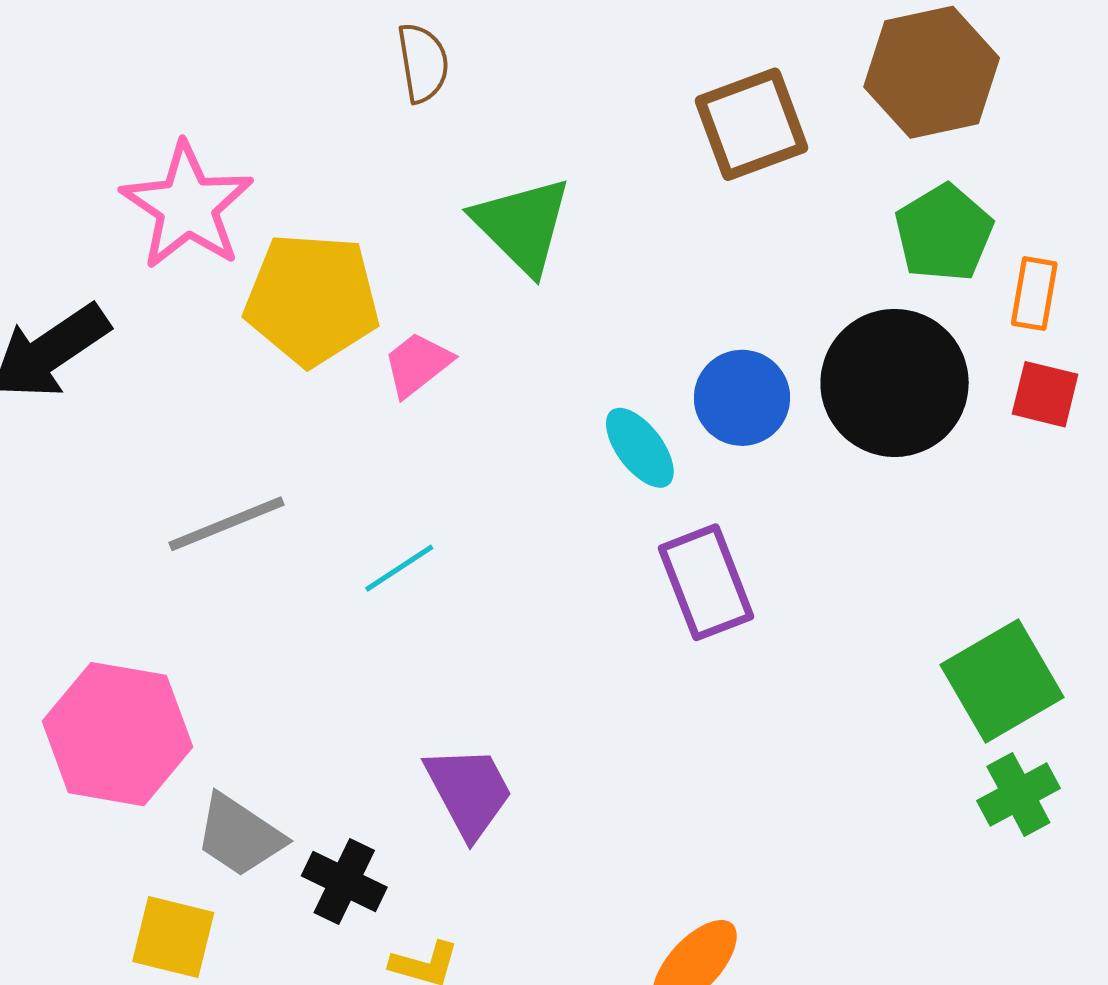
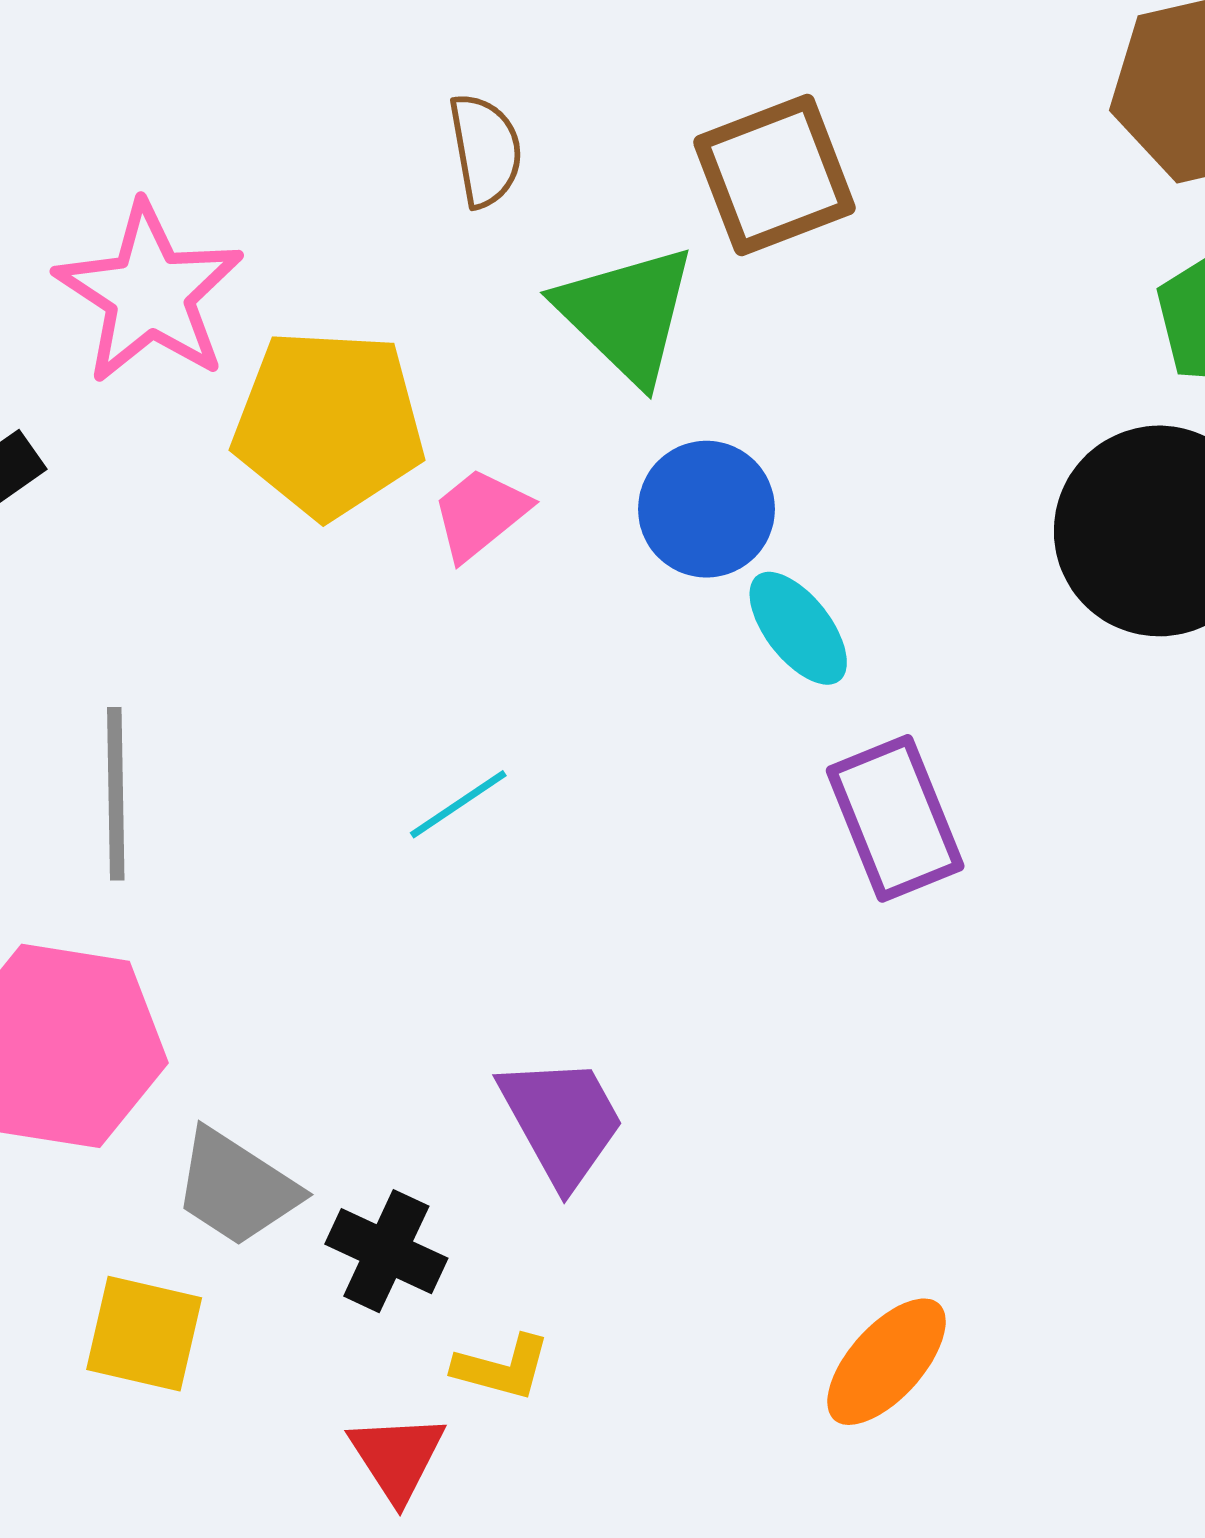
brown semicircle: (423, 63) -> (485, 150), moved
brown square: (752, 124) -> (774, 175), moved
blue circle: (742, 398) -> (706, 509), moved
gray line: (226, 524) -> (116, 794), moved, turned -68

